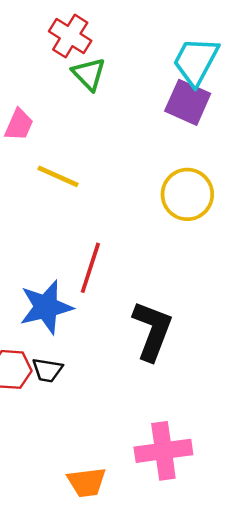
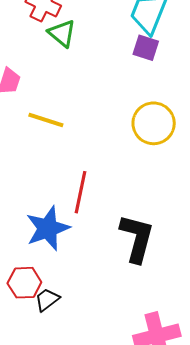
purple square: (188, 102) -> (146, 48), size x0.7
black trapezoid: (47, 370) -> (47, 300), moved, turned 140

